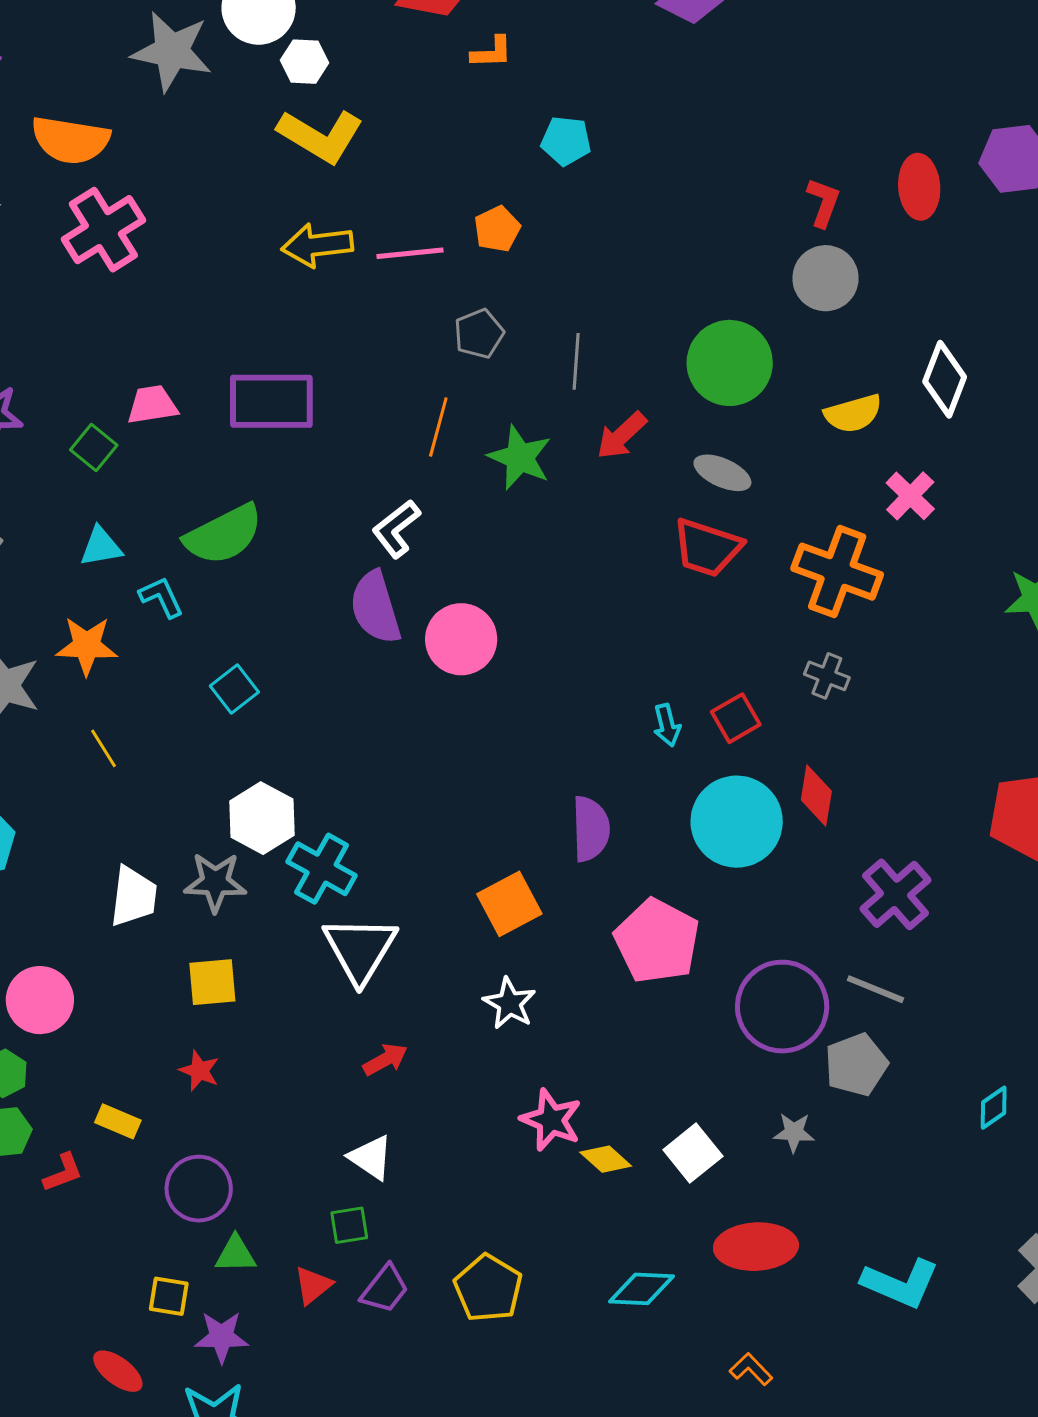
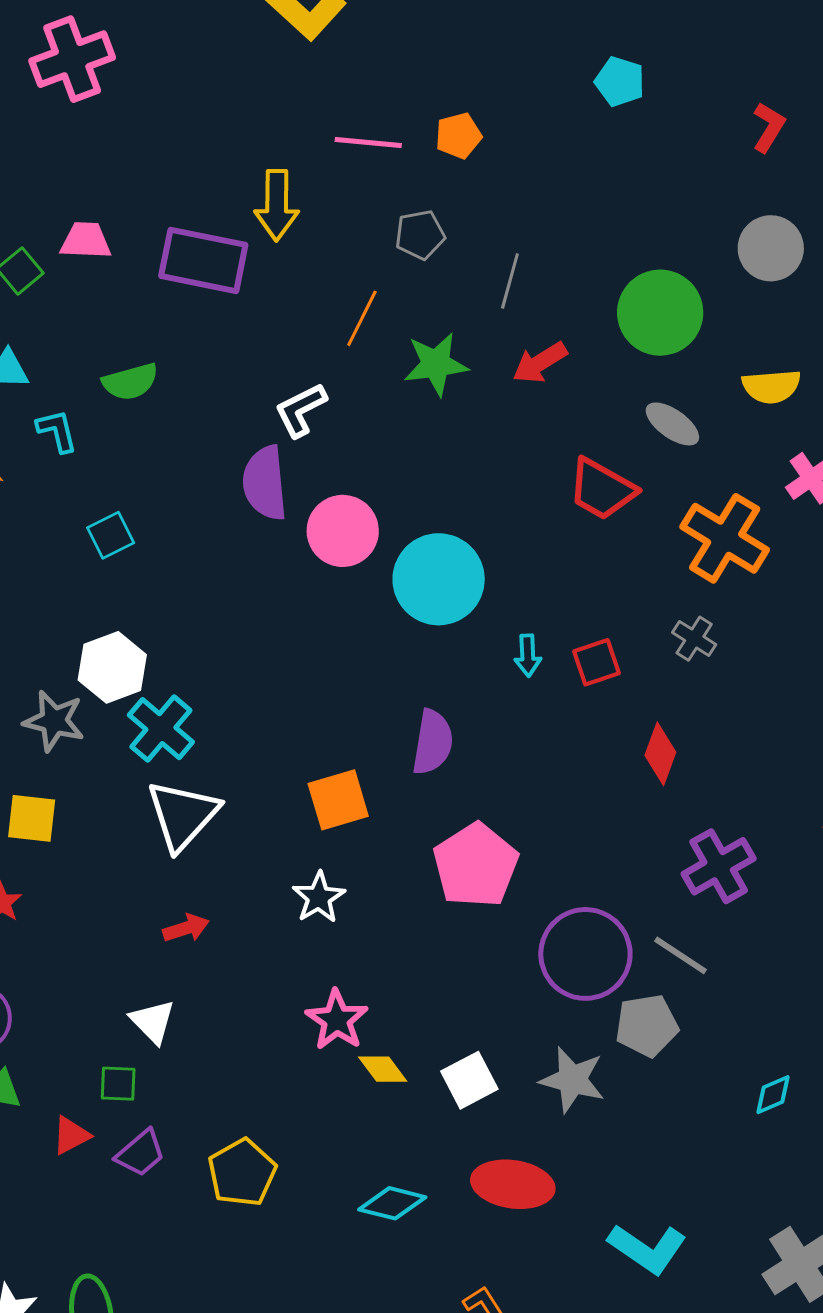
cyan pentagon: (566, 141) -> (620, 82), moved
red L-shape: (823, 202) -> (769, 127), moved
yellow arrow: (317, 245) -> (277, 205), moved, turned -94
green star: (520, 457) -> (436, 364), turned 30
gray ellipse: (722, 473) -> (672, 424), moved
green semicircle: (224, 535) -> (130, 382), size x0.7
cyan circle: (737, 822) -> (439, 579), moved
gray star: (794, 1132) -> (572, 1080), size x1.6

